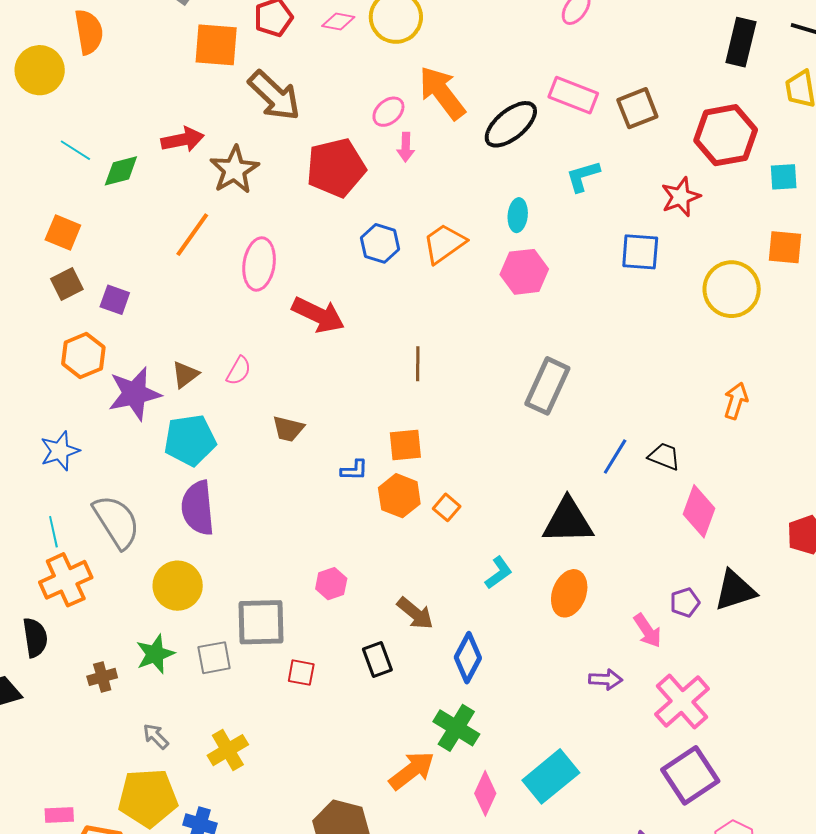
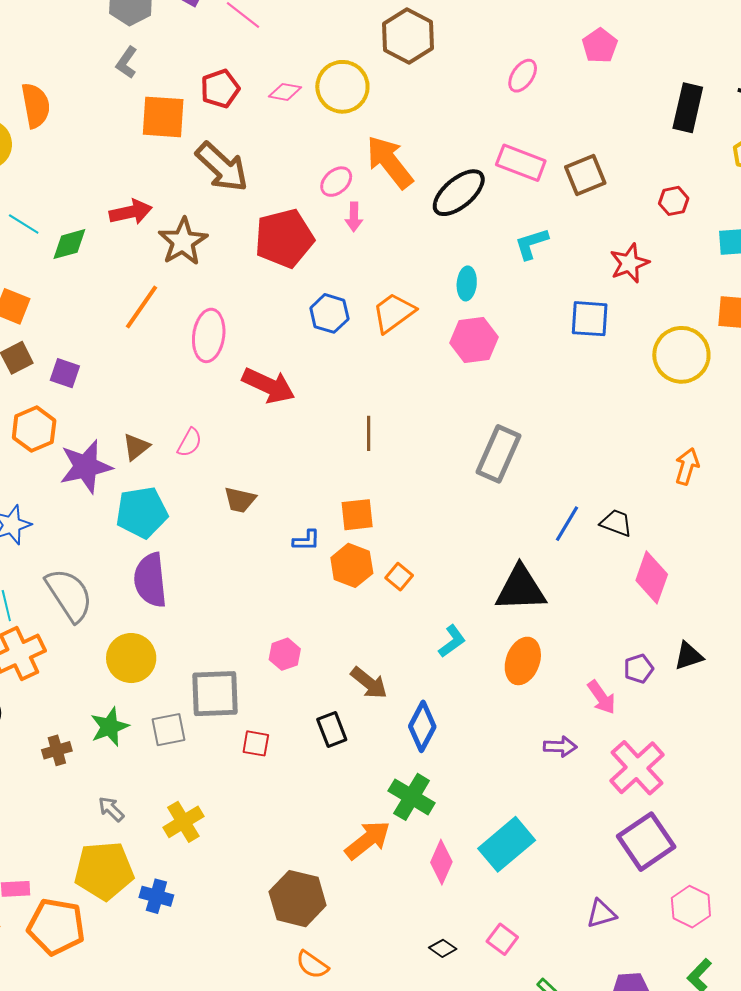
red hexagon: (726, 135) -> (674, 201), size x0.5
black triangle: (735, 590) -> (689, 656), size x0.7

